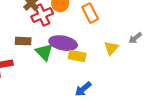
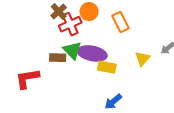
brown rectangle: (23, 41) -> (58, 58), moved
green triangle: (44, 52) -> (72, 50), moved

